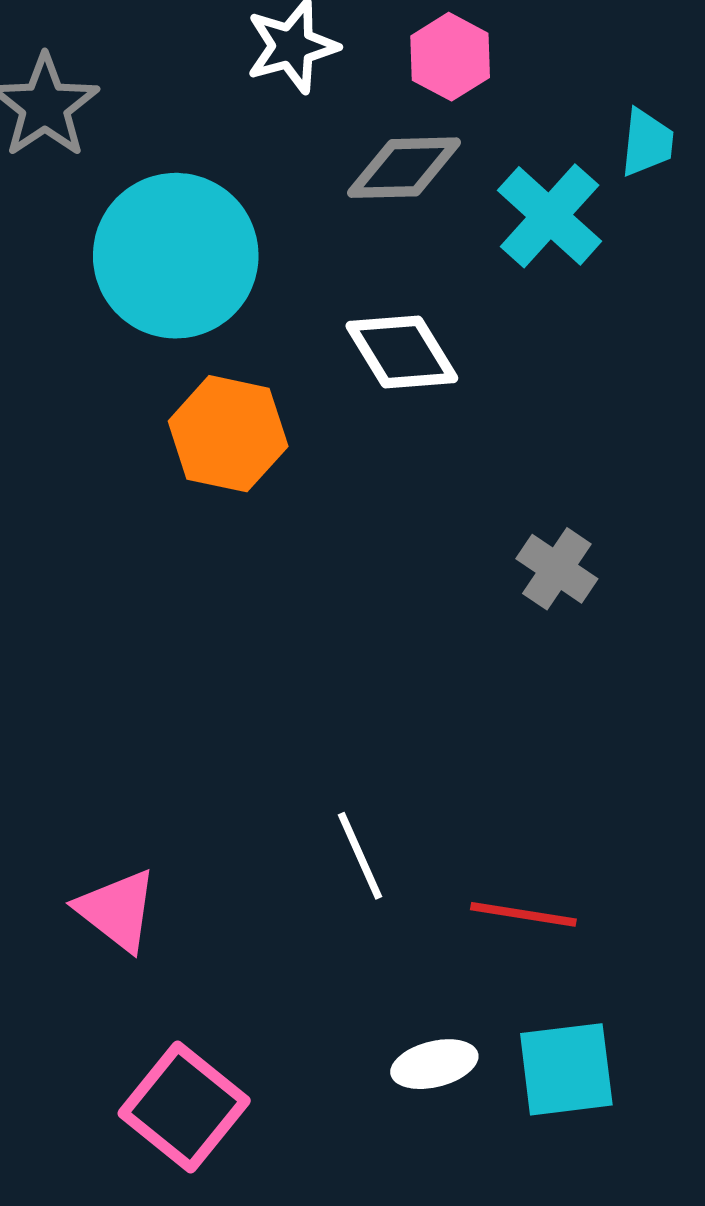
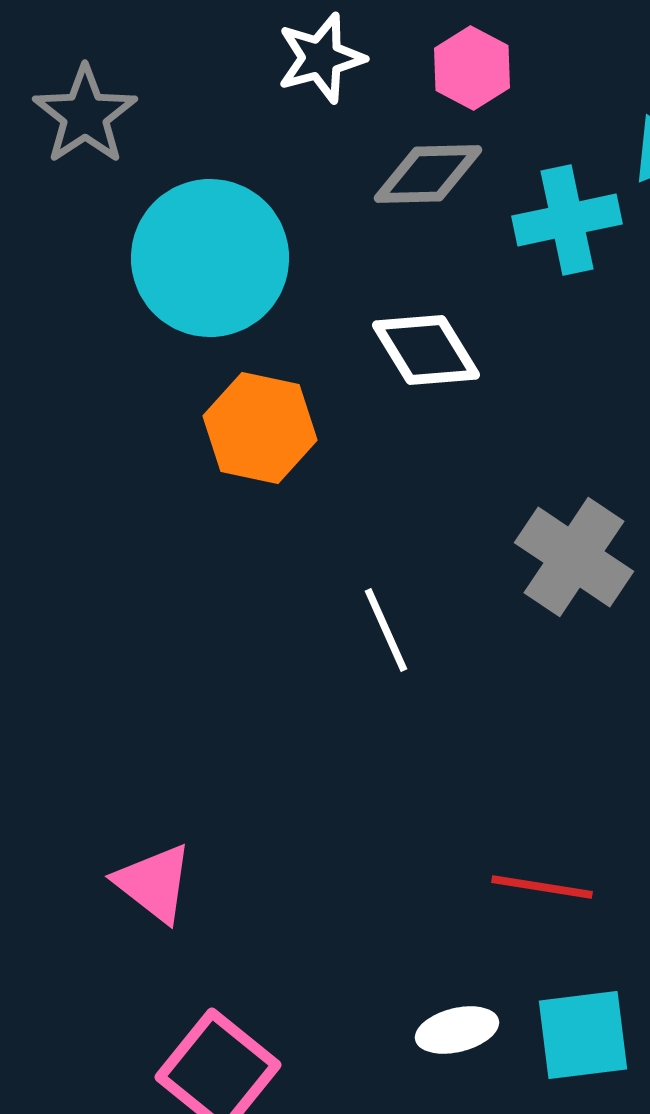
cyan cross: (550, 216) -> (567, 220), turned 36
gray cross: (557, 569) -> (574, 557), size x1.5
white line: (360, 856) -> (386, 630), moved

